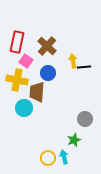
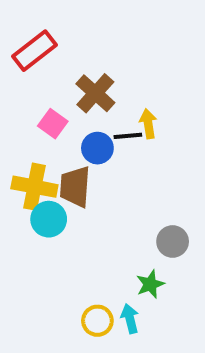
red rectangle: (17, 42) -> (34, 51), moved, turned 40
black line: (84, 67) -> (128, 136), moved
yellow cross: (17, 80) -> (34, 187), moved

